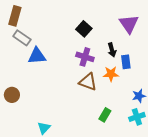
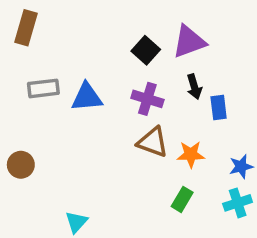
purple triangle: (129, 24) -> (189, 42), moved, turned 45
gray rectangle: (22, 38) -> (43, 88), moved, turned -42
blue triangle: (37, 56) -> (87, 97), moved
orange star: (111, 74) -> (191, 154), moved

